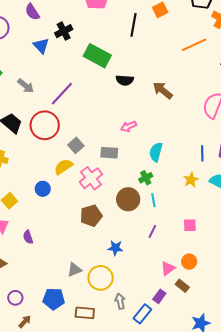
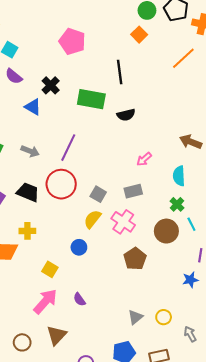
black line: (133, 25) -> (120, 72), moved
brown arrow: (163, 90) -> (191, 142), moved
blue star: (115, 248) -> (190, 280), moved
yellow circle: (101, 278) -> (164, 317), size x0.6

